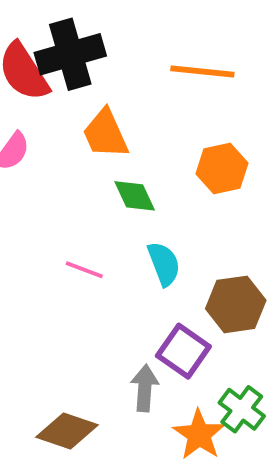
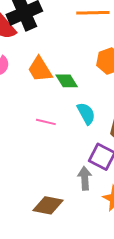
orange trapezoid: (105, 134) -> (40, 69), moved

